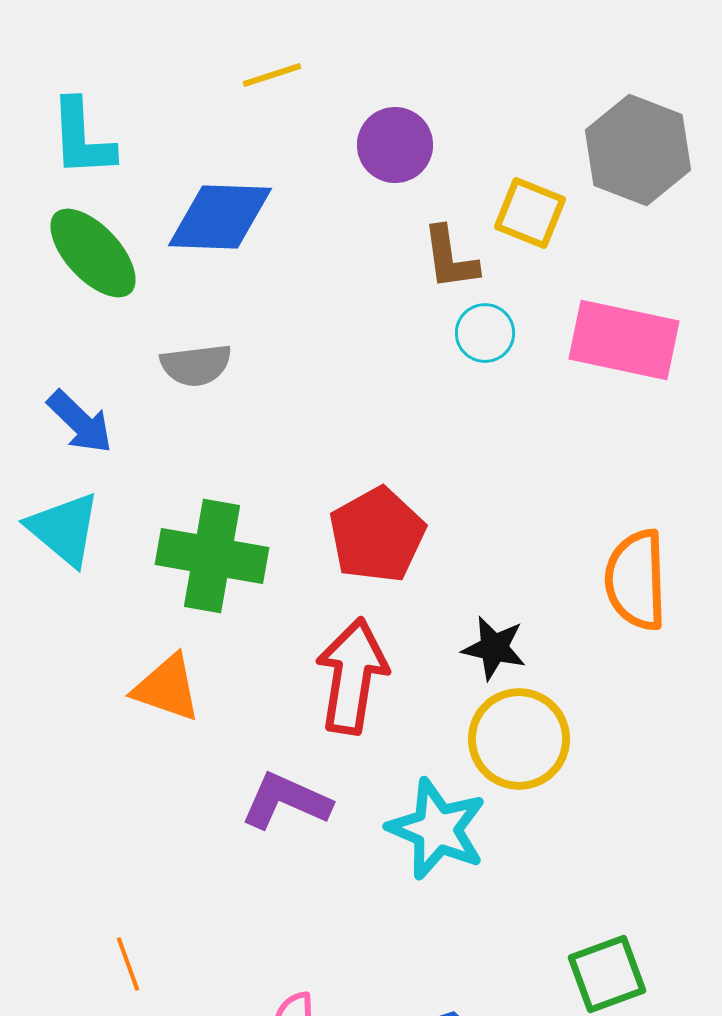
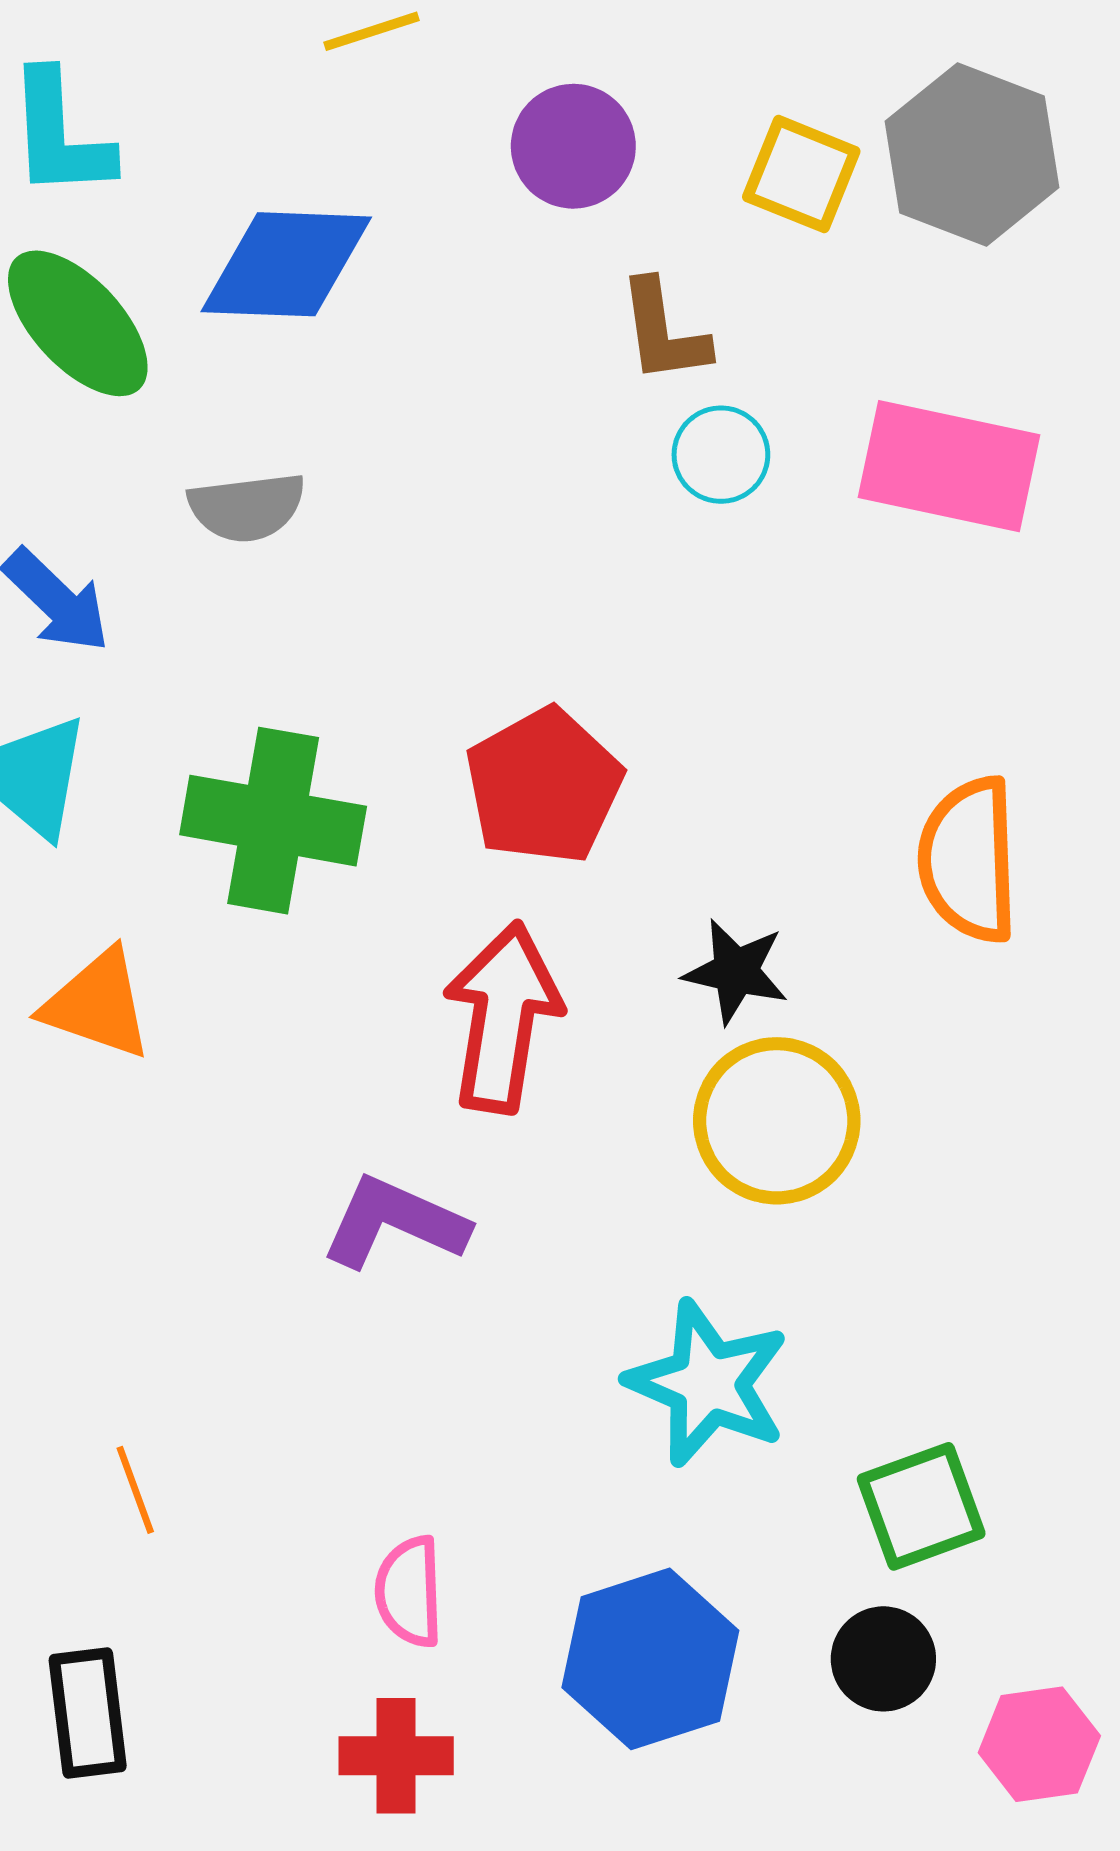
yellow square: (530, 213) -> (801, 174), moved
orange triangle: (167, 688) -> (98, 1004), moved
cyan star: (437, 829) -> (708, 1383), moved

